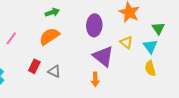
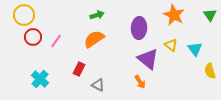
green triangle: (158, 28) -> (210, 15), moved
yellow semicircle: (150, 68) -> (210, 71), moved
gray triangle: (54, 71) -> (98, 85), moved
orange arrow: (95, 79) -> (140, 82), turned -32

